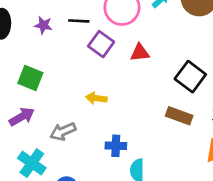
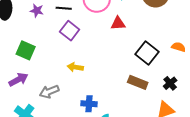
purple square: (101, 44) -> (70, 31), moved
red triangle: (140, 53) -> (118, 23), moved

